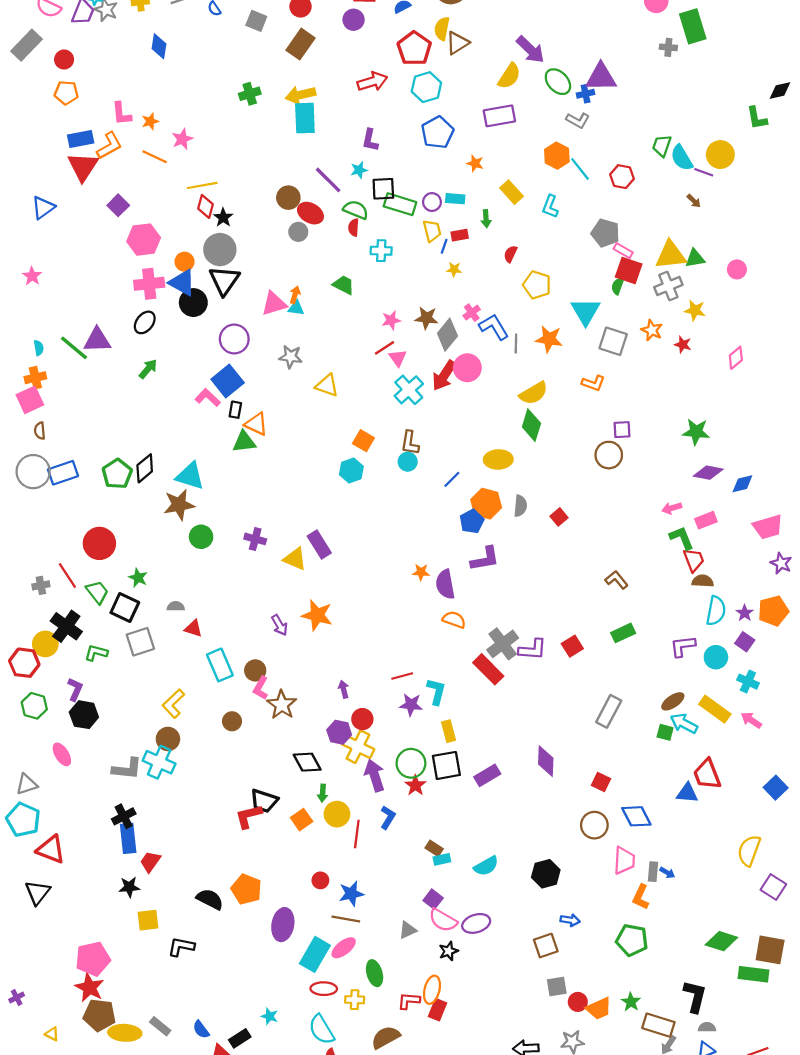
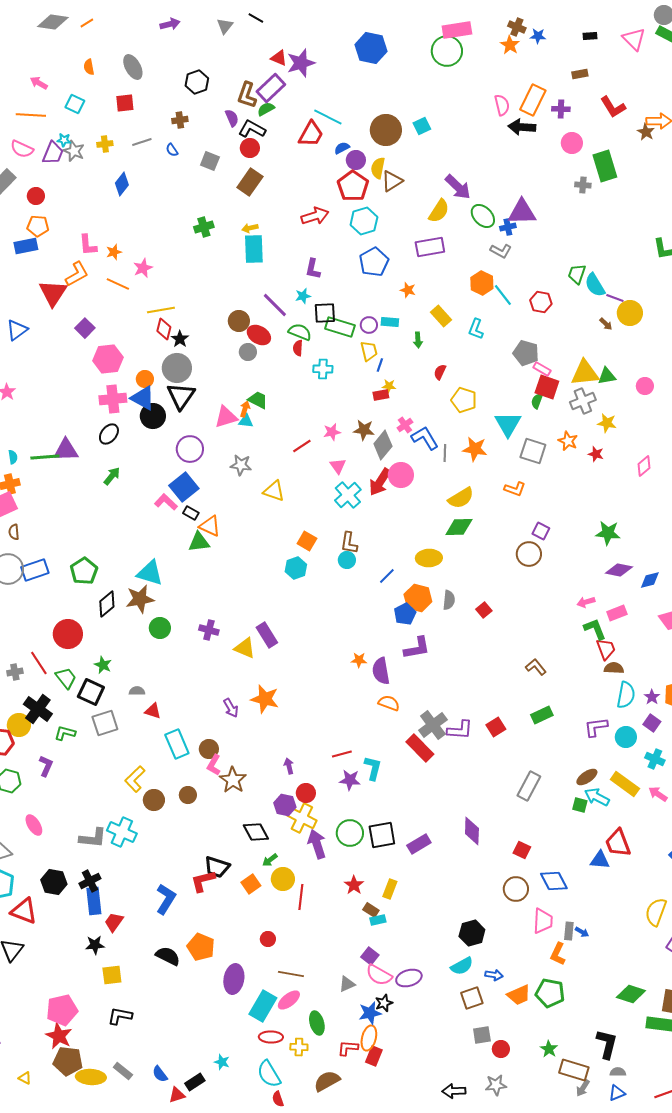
purple circle: (354, 20) -> (356, 160), moved
blue diamond: (159, 46) -> (122, 184), turned 30
yellow arrow: (301, 95) -> (250, 228), size x0.6
blue rectangle: (81, 139) -> (26, 246), moved
yellow circle: (720, 155) -> (630, 313), moved
red rectangle: (460, 235) -> (381, 395), moved
green trapezoid: (344, 285) -> (258, 400), moved
green line: (74, 348) -> (45, 457), turned -44
red line: (384, 348) -> (302, 446), moved
black rectangle: (235, 410) -> (191, 513), turned -70
green diamond: (531, 425) -> (459, 527), turned 72
purple square: (622, 430) -> (541, 531), turned 30
black diamond: (145, 468) -> (107, 604), moved
black hexagon: (84, 715) -> (54, 882), moved
yellow rectangle: (449, 731) -> (390, 889), moved, turned 36
brown circle: (168, 739) -> (154, 800), moved
red star: (415, 785) -> (354, 885), moved
green arrow: (323, 793) -> (270, 860), turned 49
blue L-shape: (388, 817) -> (166, 899), moved, size x1.4
cyan semicircle: (486, 866) -> (462, 966), moved
blue star: (351, 894) -> (370, 1013), moved
black L-shape: (181, 947) -> (120, 1016), moved
orange trapezoid: (599, 1009) -> (519, 995), moved

